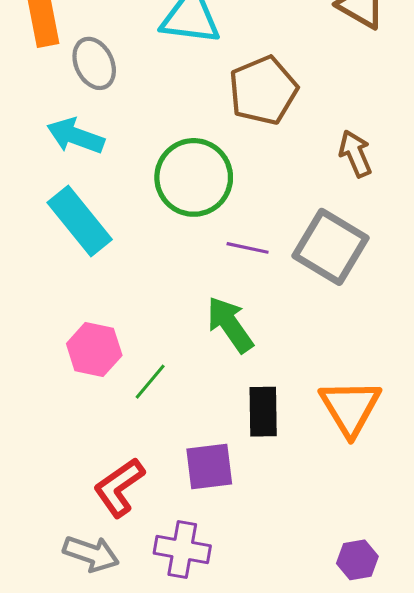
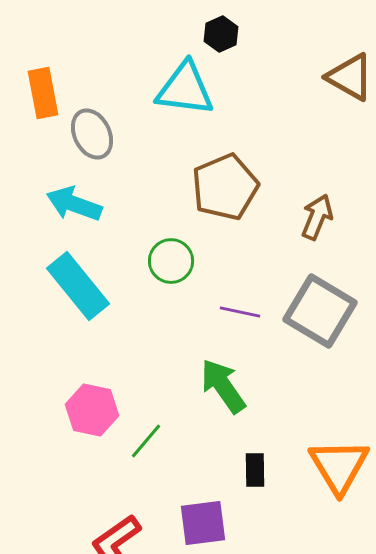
brown pentagon: (263, 90) -> (225, 187), moved
brown arrow: (355, 154) -> (317, 217), moved, turned 45
green circle: (194, 177) -> (171, 261), moved, size x0.6
black rectangle: (263, 412) -> (255, 470), size x0.7

